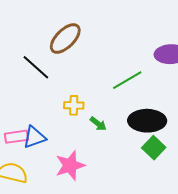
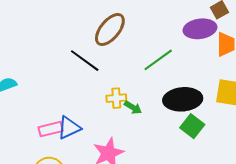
brown ellipse: (65, 39) -> (110, 30), moved
black line: (36, 67) -> (85, 61), moved
yellow cross: (74, 105) -> (116, 98), moved

